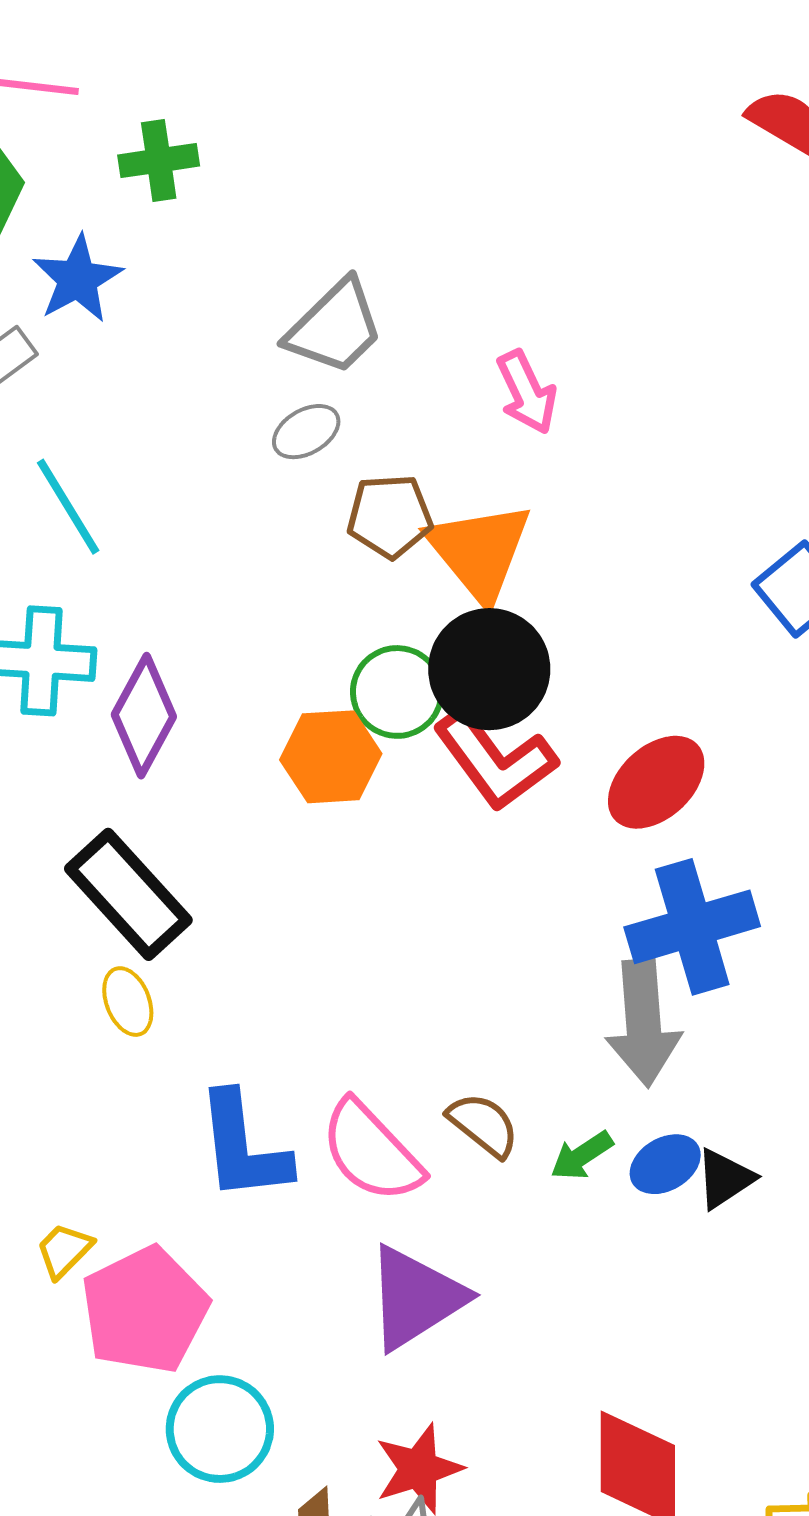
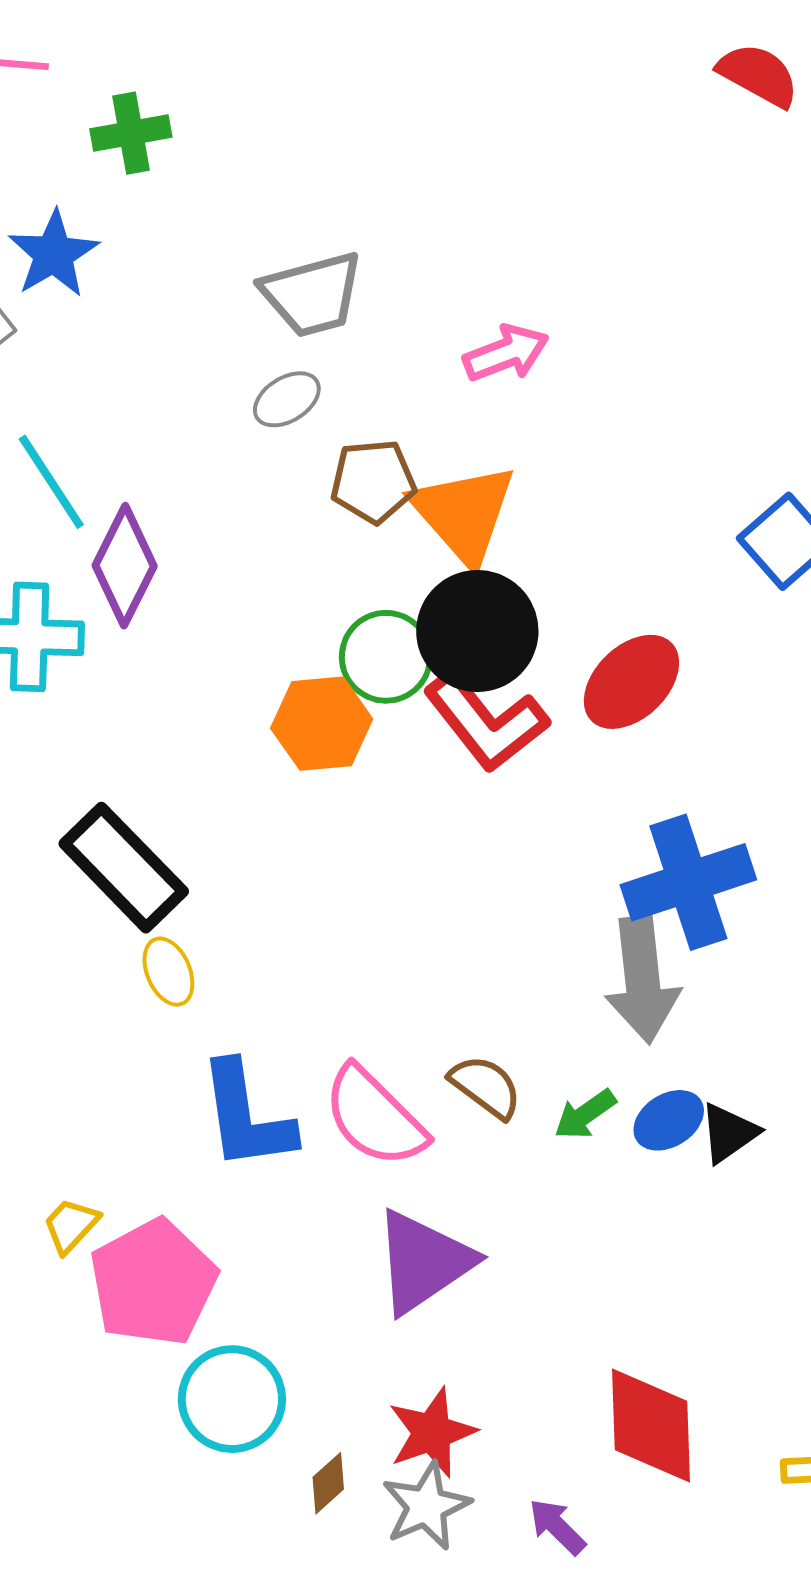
gray trapezoid: (335, 327) -> (312, 294), turned 31
pink arrow: (527, 392) -> (506, 353), turned -84
purple diamond: (144, 716) -> (125, 566), moved
red ellipse: (656, 782) -> (631, 682), moved
yellow ellipse: (128, 1002) -> (168, 972), moved

